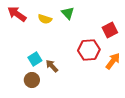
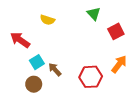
green triangle: (68, 13) -> (94, 14), moved
red arrow: (17, 14) -> (20, 40), moved
red hexagon: (89, 50) -> (91, 77), moved

